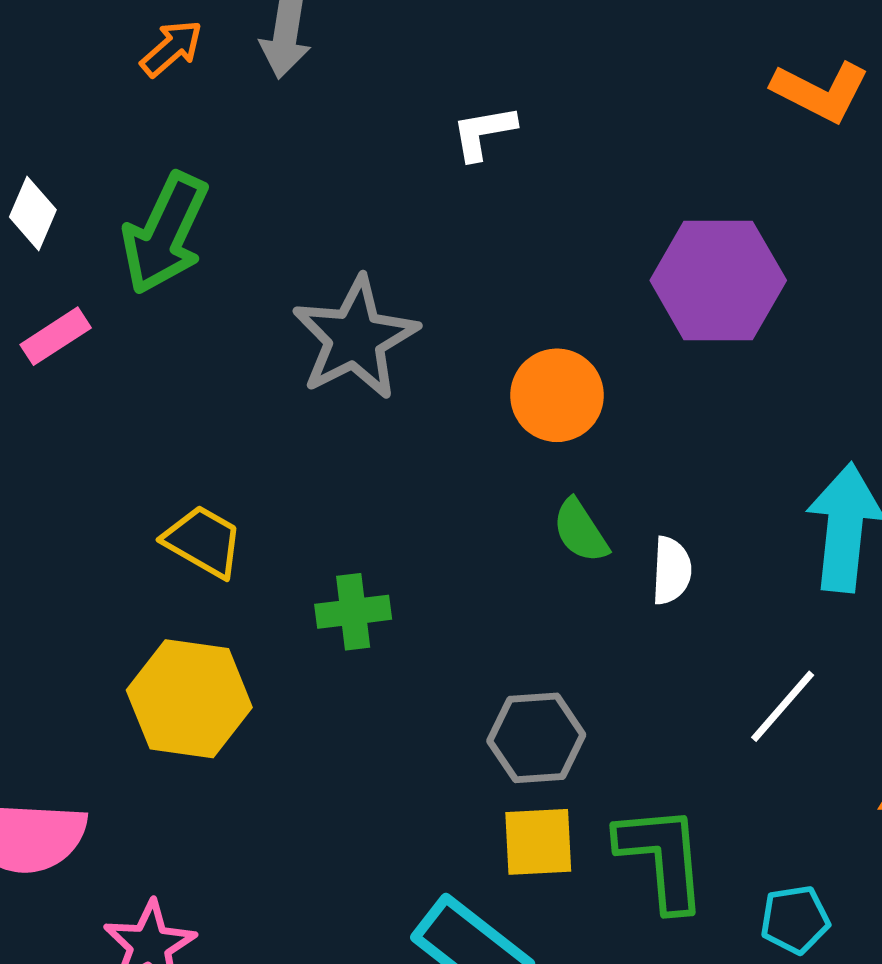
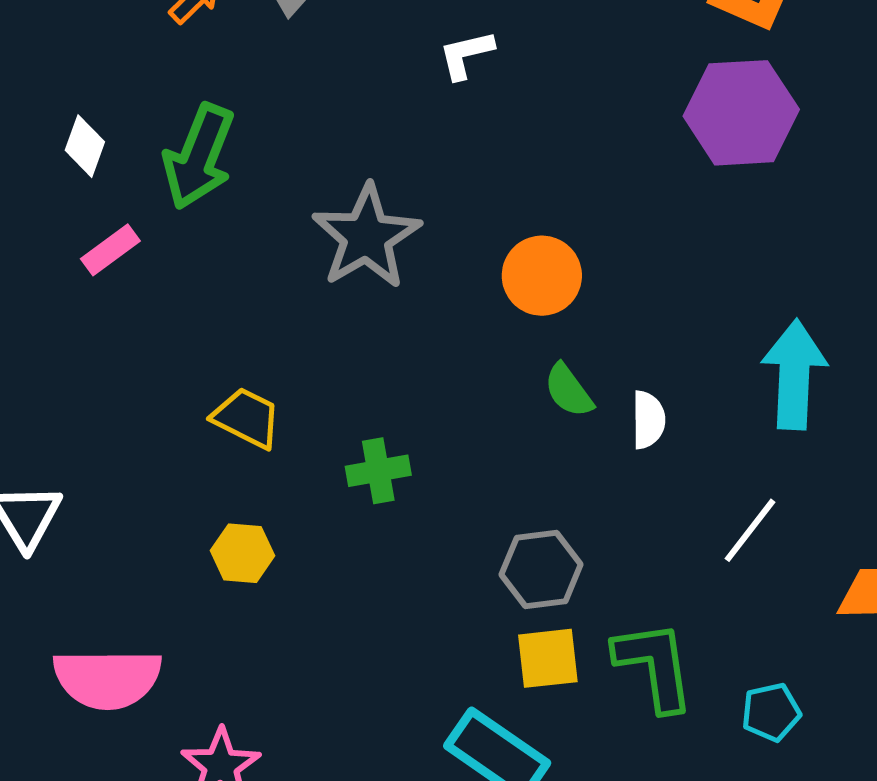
purple hexagon: (718, 280) -> (741, 113), moved
yellow hexagon: (189, 699) -> (242, 553), size x0.6

